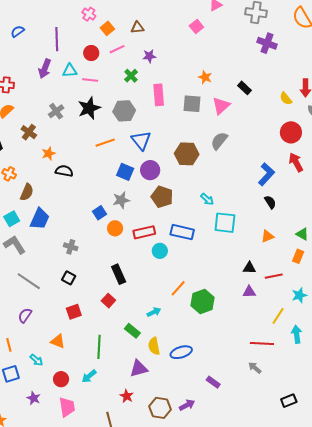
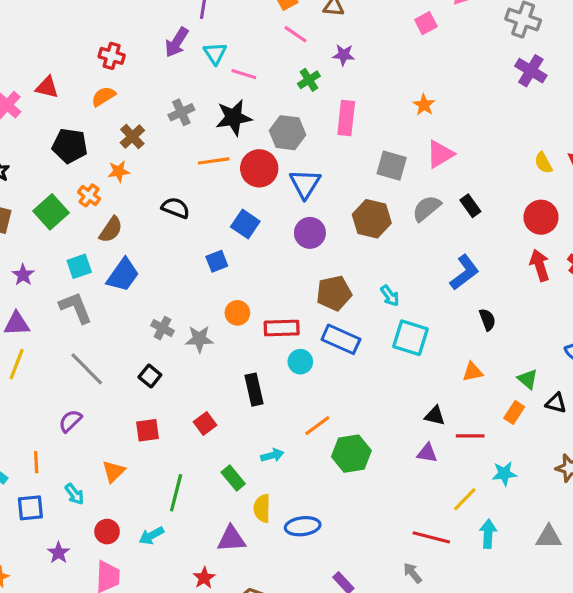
pink line: (117, 49) -> (295, 34), turned 49
red circle: (91, 53) -> (259, 168), moved, size x1.5
cyan triangle: (70, 71) -> (215, 53), turned 49
black rectangle: (244, 88) -> (470, 206), moved
gray square: (192, 104) -> (392, 166), moved
orange line: (105, 143) -> (214, 161), moved
orange star: (49, 153) -> (119, 171), moved
blue square: (125, 172) -> (245, 224), moved
blue L-shape: (266, 174) -> (464, 272), moved
brown pentagon: (162, 197) -> (334, 293), moved, turned 30
gray star: (121, 200) -> (199, 339), moved
blue square: (100, 213) -> (217, 261), moved
black rectangle: (119, 274) -> (254, 390), moved
orange triangle: (58, 341) -> (114, 471), turned 42

